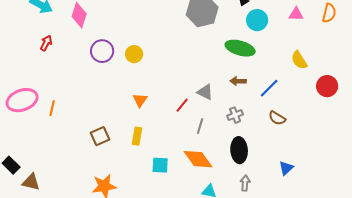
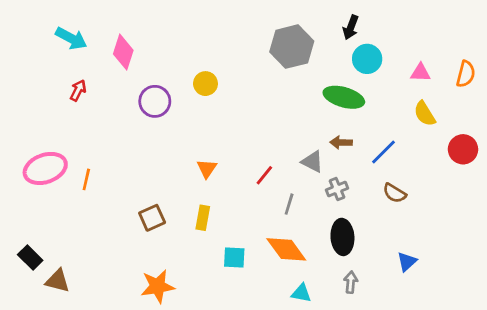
orange semicircle: (329, 13) -> (466, 74), moved
pink triangle: (296, 14) -> (421, 73), moved
yellow circle: (134, 54) -> (205, 84), moved
gray triangle: (205, 92) -> (312, 162), moved

